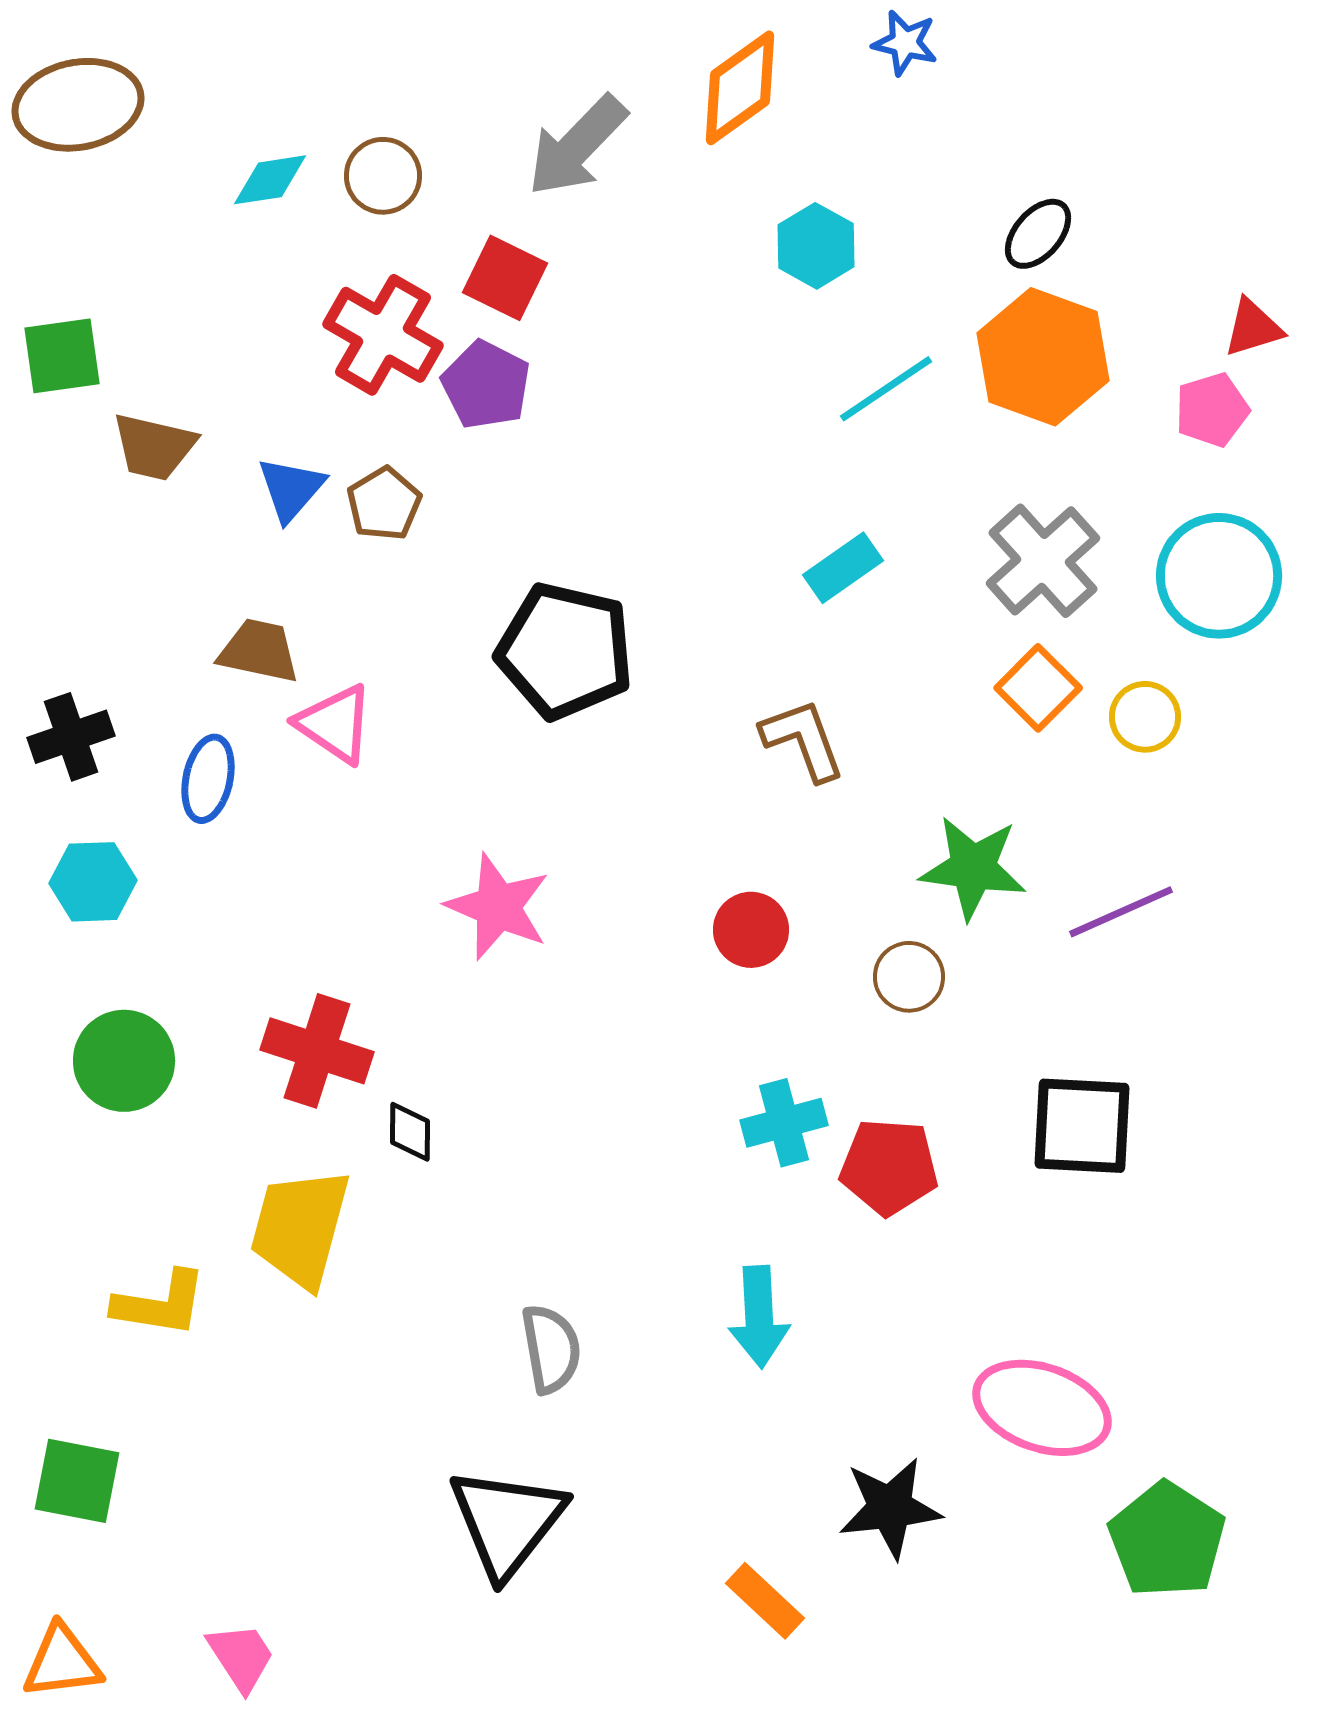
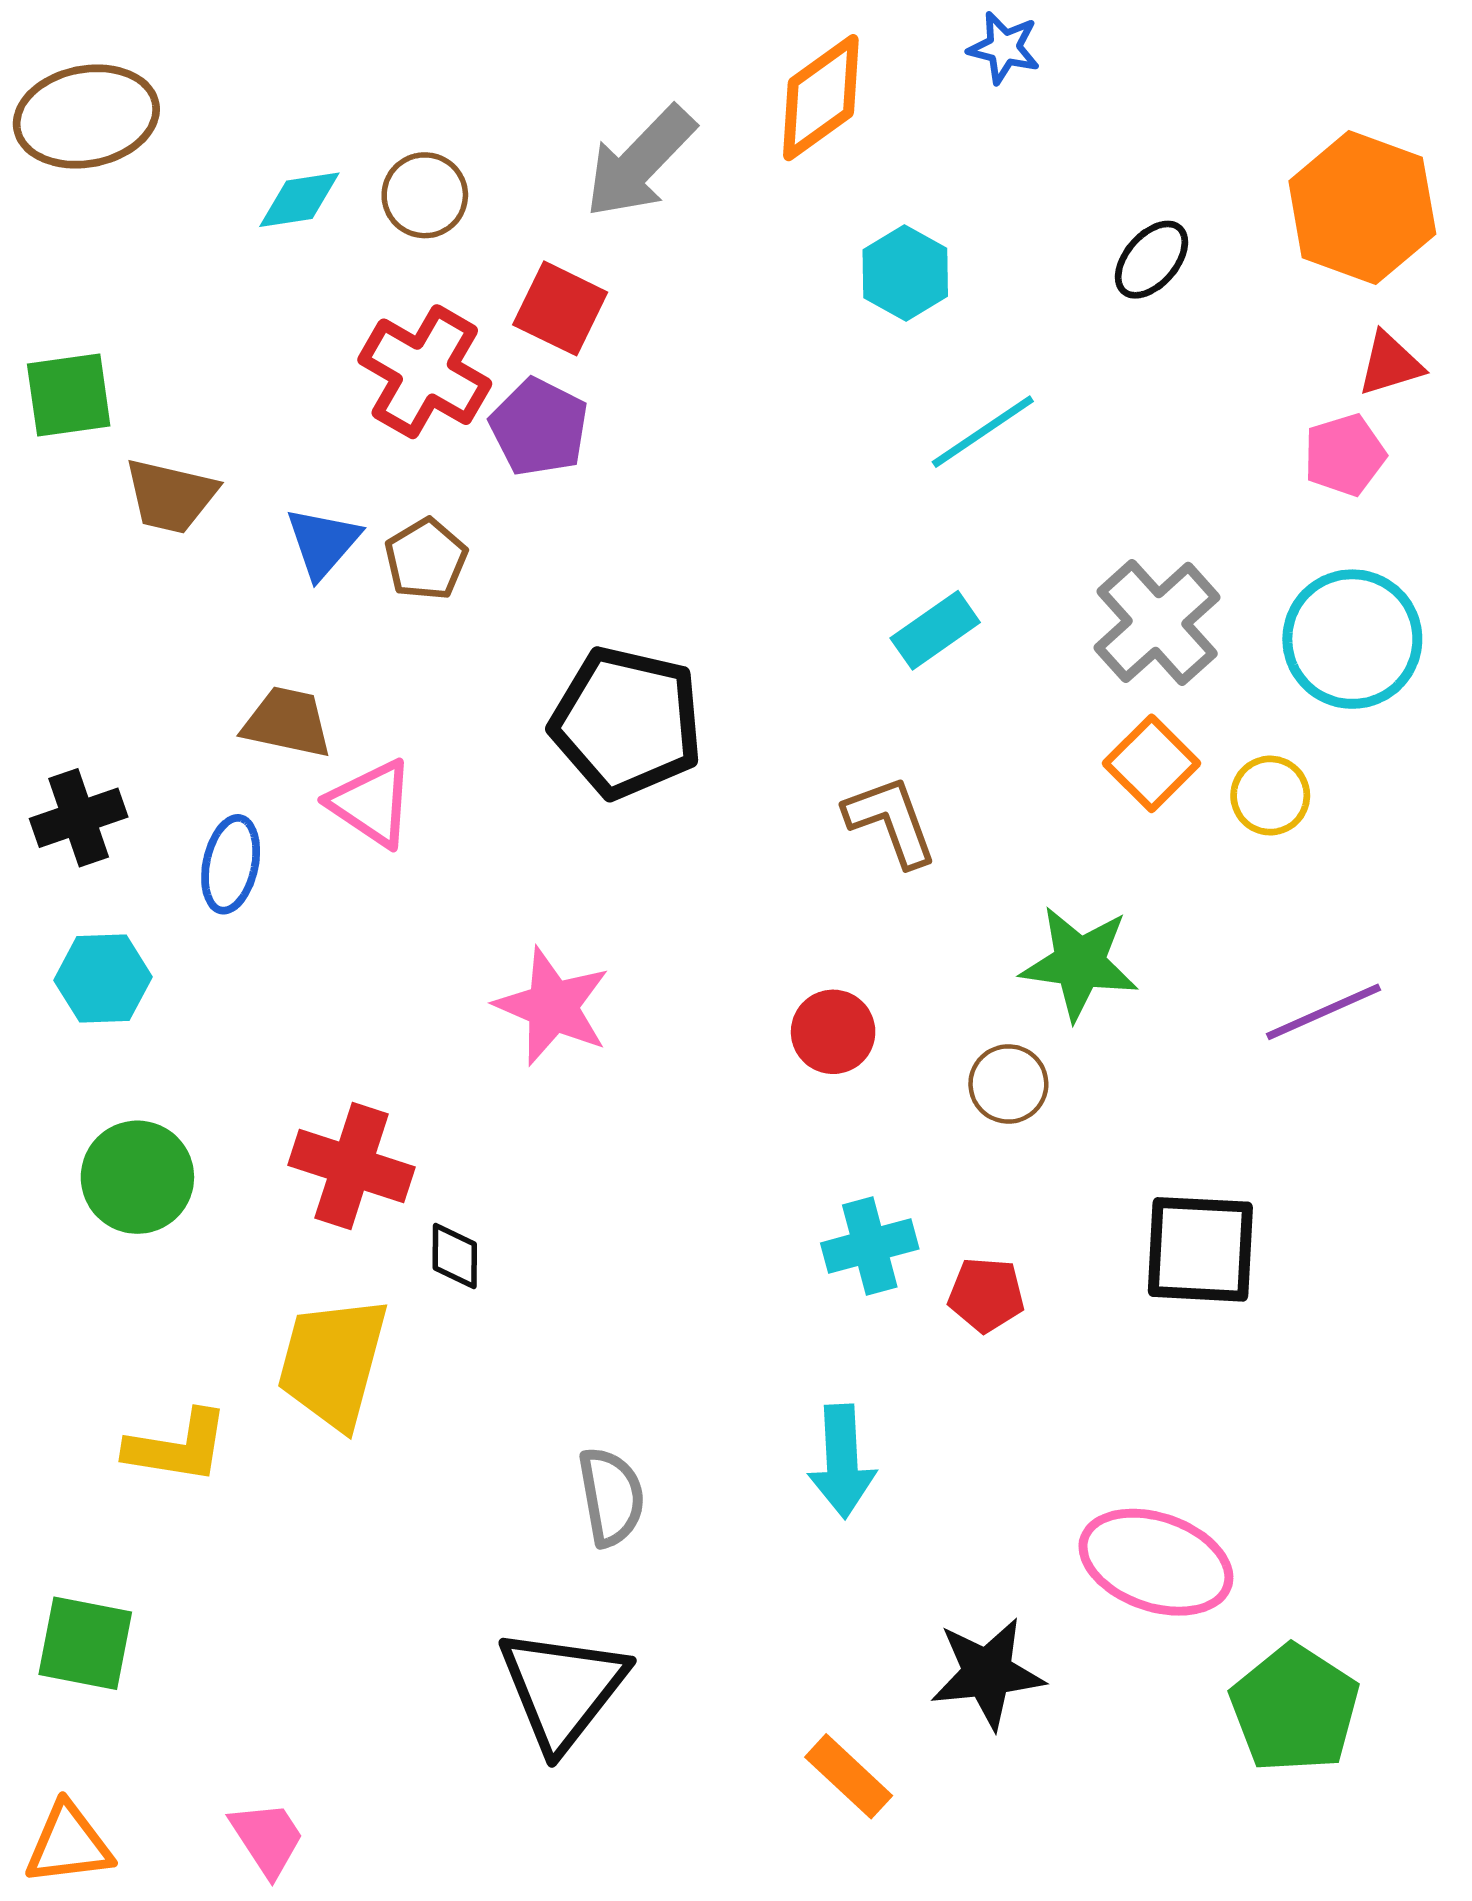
orange hexagon: (1043, 357) -> (1362, 207), moved
purple line: (1121, 912) -> (1323, 1012), moved
red pentagon: (889, 1167) -> (986, 1295), size x0.7

